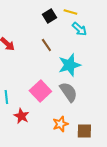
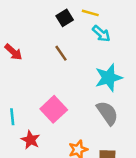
cyan star: (69, 65) -> (109, 78), moved
gray semicircle: (68, 92) -> (107, 113), moved

